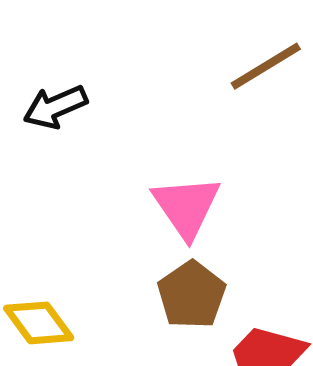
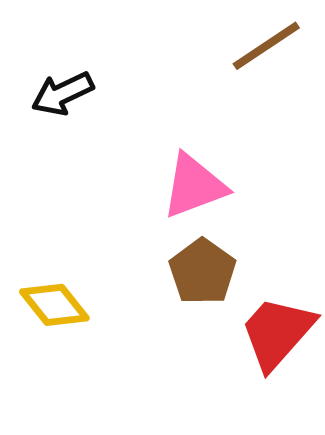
pink triangle: (186, 207) -> (194, 186), turned 46

